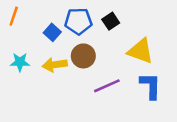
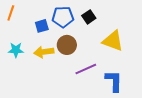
blue square: (52, 32) -> (42, 26), turned 32
blue L-shape: (150, 86) -> (114, 81), moved

